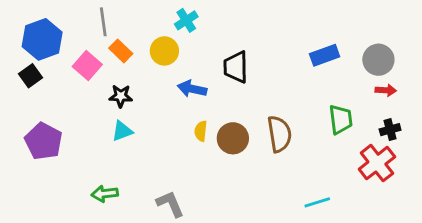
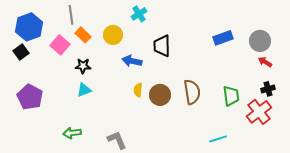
cyan cross: (186, 20) -> (139, 14), moved
red arrow: (386, 90) -> (265, 62), turned -152
green trapezoid: (341, 119) -> (231, 96), moved

